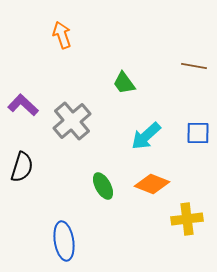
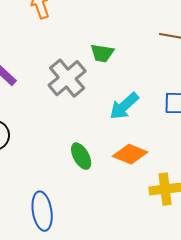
green trapezoid: (124, 83) -> (102, 53), turned -45
gray cross: (72, 121) -> (67, 78), moved

